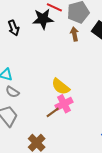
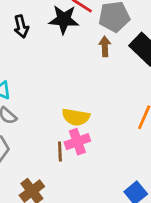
yellow semicircle: (61, 87) -> (76, 117), turned -36
brown line: (53, 112) -> (60, 151), turned -64

